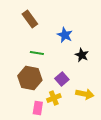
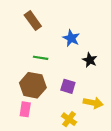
purple square: (62, 79) -> (68, 86), turned -32
yellow cross: (54, 98) -> (69, 119), moved, turned -32
pink rectangle: (38, 108) -> (25, 109), moved

